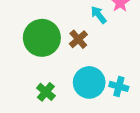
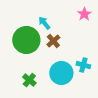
cyan arrow: (99, 15) -> (44, 23), moved
cyan cross: (119, 86) -> (83, 65), moved

